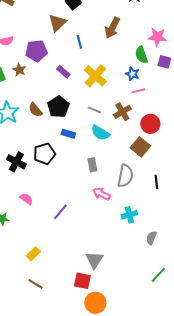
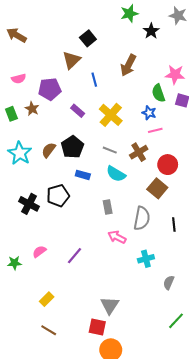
brown semicircle: (35, 110) -> (49, 150), turned 77
pink semicircle: (26, 199) -> (39, 252), moved, turned -72

